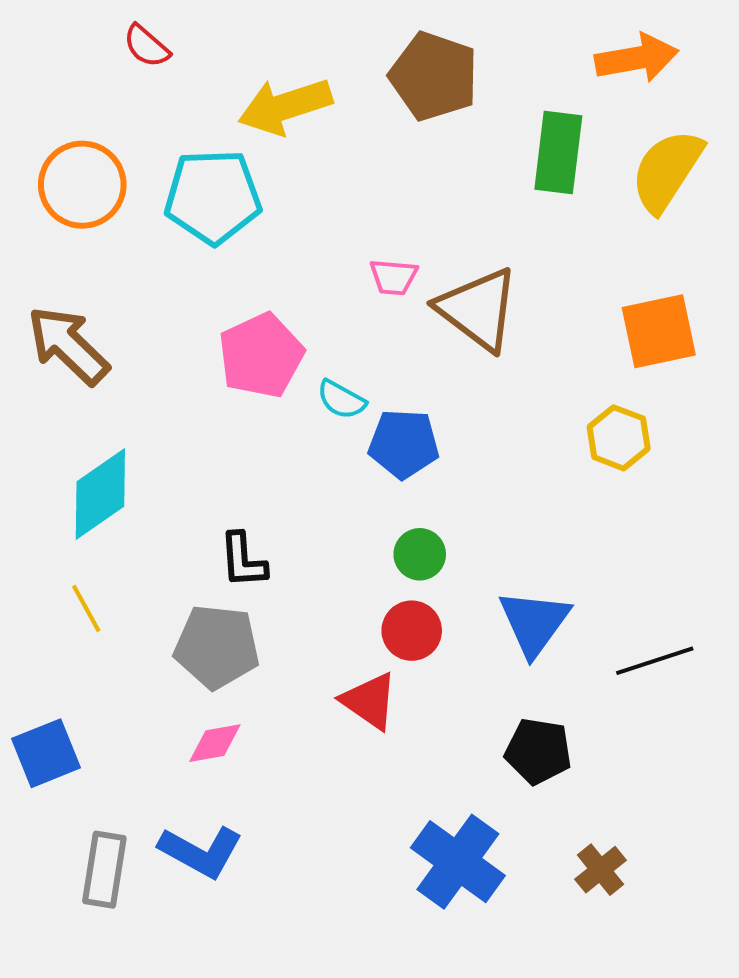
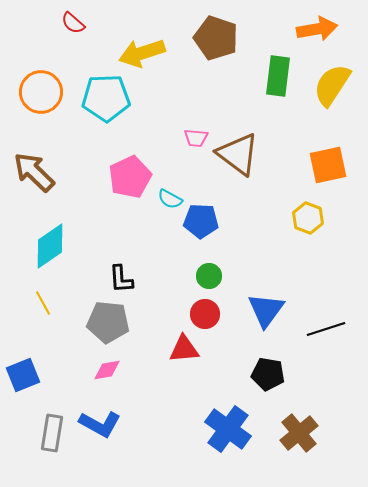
red triangle: (370, 701) -> (184, 349), turned -40
brown cross: (601, 870) -> (299, 433), size x1.5

